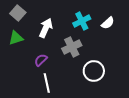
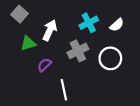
green triangle: (16, 38) -> (28, 43), moved
white circle: (94, 71) -> (110, 58), moved
white line: (47, 83) -> (64, 90), moved

